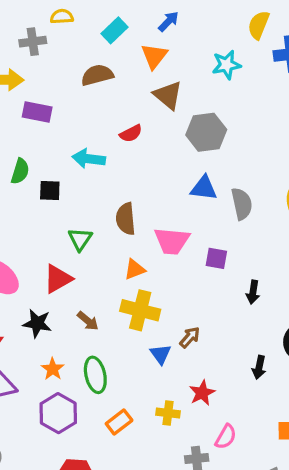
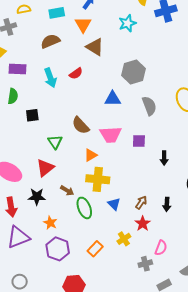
cyan rectangle: (114, 30) -> (57, 13), turned 42
gray hexagon: (206, 132) -> (134, 72), moved
cyan arrow: (89, 159) -> (50, 78), moved, turned -108
green semicircle: (20, 171) -> (13, 96), moved
blue triangle: (204, 188) -> (113, 99), moved
brown semicircle: (126, 219) -> (81, 125), turned -30
brown arrow: (190, 337) -> (141, 202), moved
black arrow: (259, 367) -> (167, 204), moved
green ellipse: (95, 375) -> (84, 208), moved
yellow cross: (168, 413) -> (124, 239), turned -32

